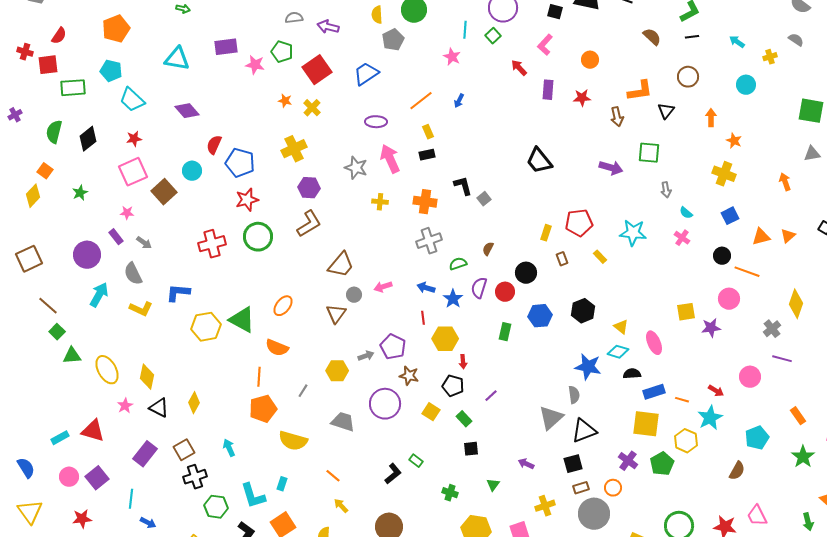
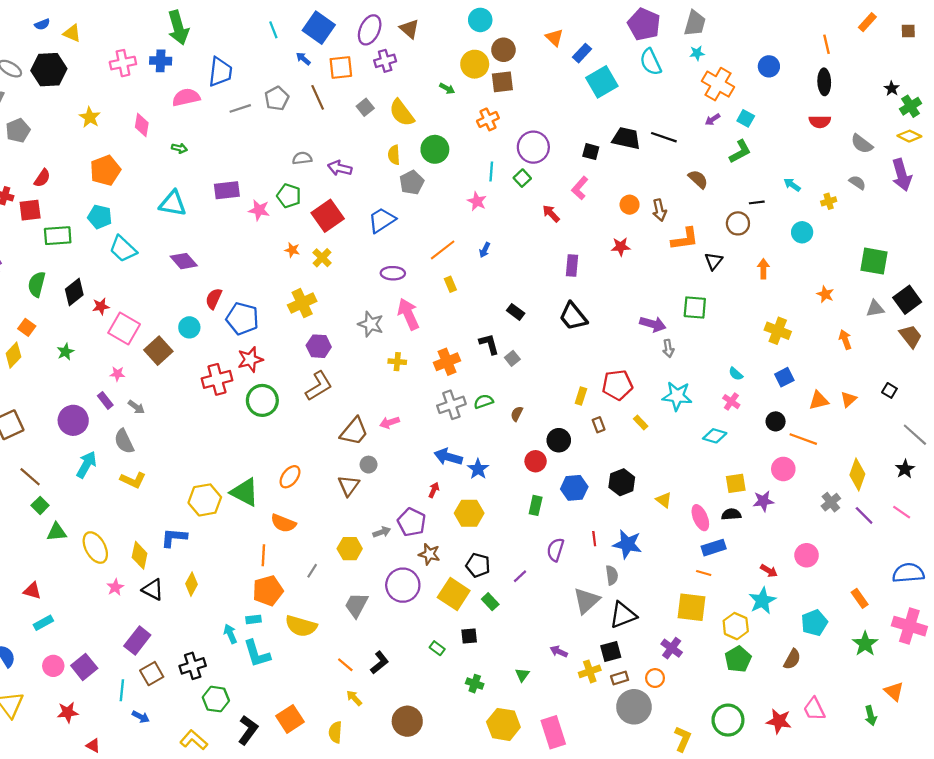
black line: (692, 37) -> (757, 202), moved
purple rectangle: (548, 90) -> (572, 265), moved
brown arrow: (617, 117) -> (659, 210), moved
red star: (134, 139) -> (101, 306), moved
orange star: (734, 141) -> (825, 294), moved
black rectangle: (427, 155) -> (516, 312), moved, turned 49
pink square: (133, 172) -> (124, 329), turned -36
gray arrow: (666, 190) -> (668, 348), moved
orange cross: (425, 202) -> (447, 362), turned -30
red cross: (212, 244) -> (217, 379), moved
green semicircle: (458, 264) -> (484, 402), moved
pink arrow: (383, 287) -> (390, 423), moved
blue arrow: (426, 288) -> (448, 457), size x1.4
purple semicircle: (479, 288) -> (555, 550), moved
blue L-shape: (178, 293) -> (174, 538), moved
red line: (423, 318) -> (594, 539), moved
cyan diamond: (618, 352) -> (715, 436), moved
purple line: (782, 359) -> (864, 515), moved, turned 30
red arrow: (463, 362) -> (434, 490), moved, turned -152
black semicircle: (632, 374) -> (731, 514), moved
blue rectangle: (654, 392) -> (714, 548), moved
orange line: (682, 400) -> (704, 573), moved
yellow square: (431, 412) -> (454, 594), size x1.6
gray trapezoid: (343, 422) -> (356, 605), turned -80
red triangle: (93, 431) -> (32, 591), moved, size x0.7
black square: (471, 449) -> (469, 636), moved
brown square: (184, 450) -> (152, 674), moved
green pentagon: (662, 464) -> (738, 659), moved
black L-shape: (393, 474) -> (380, 663), moved
cyan rectangle: (282, 484) -> (253, 619), moved, turned 64
cyan L-shape: (253, 496) -> (257, 654), moved
yellow cross: (545, 506) -> (590, 671), moved

